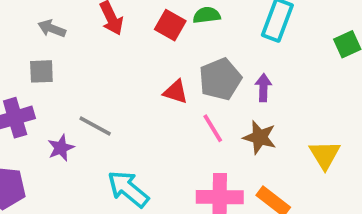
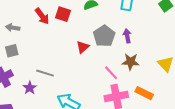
red square: (170, 25) -> (63, 14), moved
red triangle: (176, 92) -> (83, 47), turned -48
pink line: (213, 128) -> (111, 73), moved

